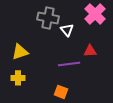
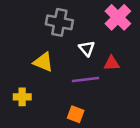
white triangle: (67, 30) -> (87, 48), moved
yellow triangle: (20, 52) -> (43, 62), moved, turned 42

